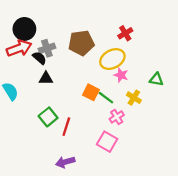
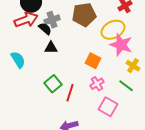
pink star: (121, 75) -> (121, 45), size x1.6
green line: (106, 98) -> (126, 86), moved
pink cross: (117, 117) -> (97, 84), moved

